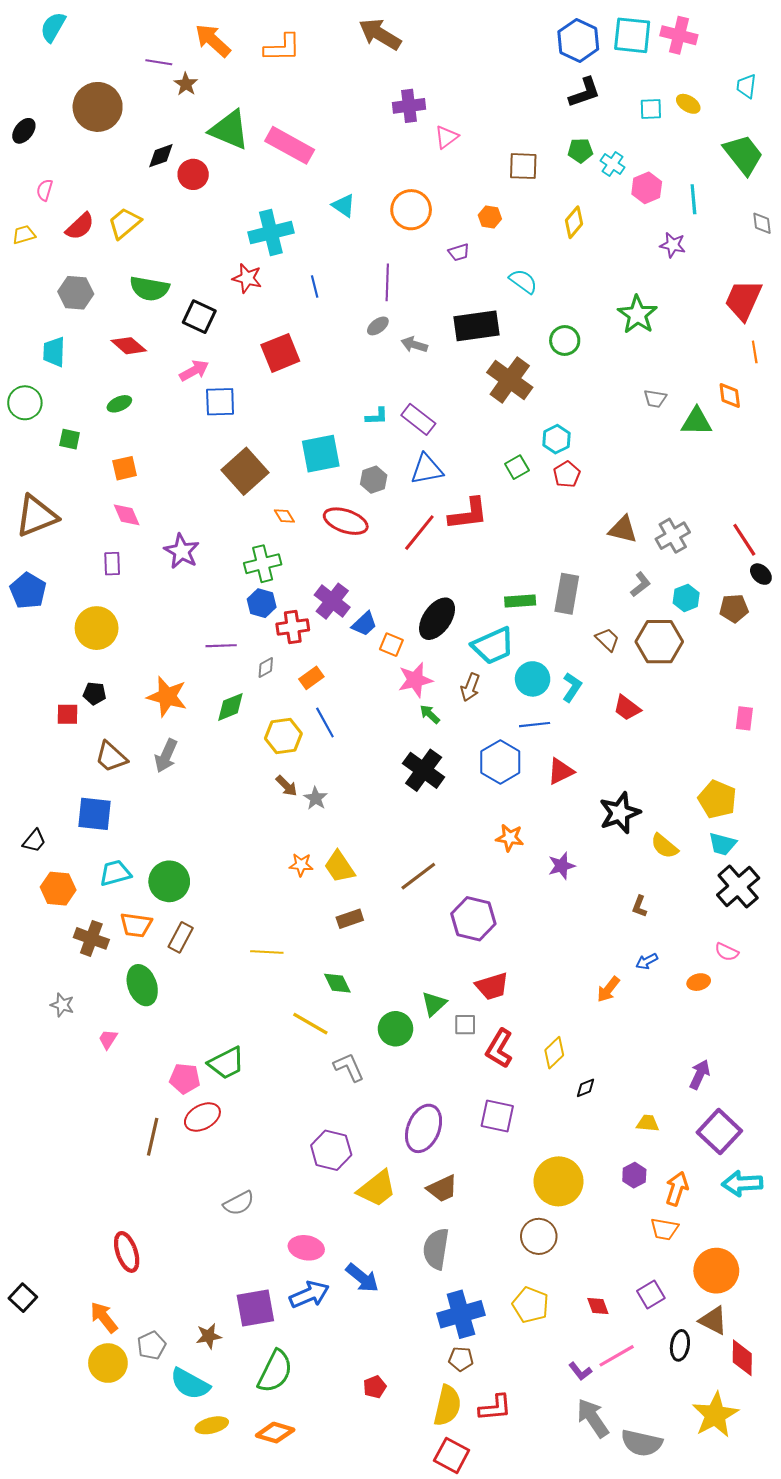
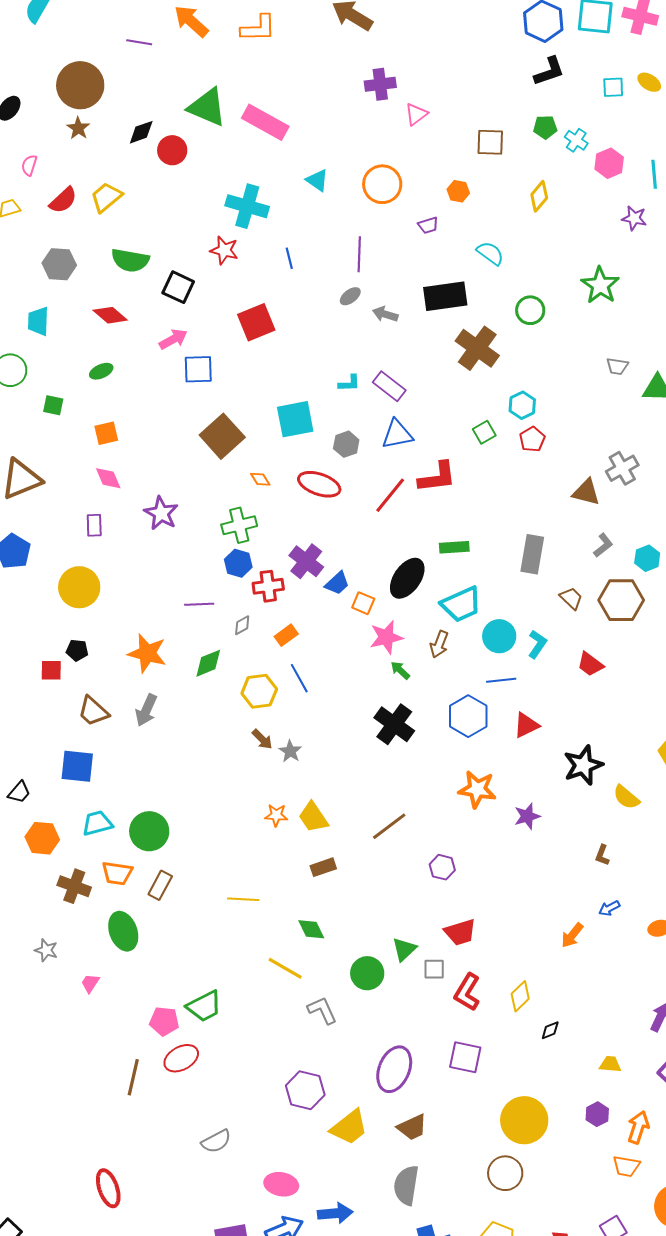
brown star: (186, 84) -> (78, 128), moved
cyan cross: (271, 233) -> (247, 206), turned 30
gray cross: (673, 536) -> (622, 468), moved
green rectangle: (520, 601) -> (454, 547), moved
orange star: (510, 838) -> (477, 789), size x1.4
purple hexagon: (473, 919) -> (442, 867), size x0.6
blue arrow: (362, 1278) -> (335, 1213), turned -44

